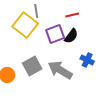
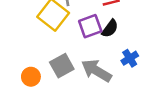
blue cross: (87, 60) -> (130, 58), turned 32

